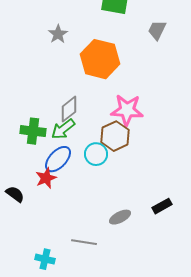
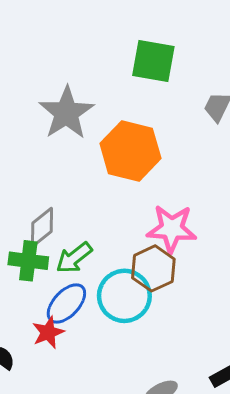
gray star: (58, 34) -> (66, 113), size x1.8
gray diamond: (69, 109) -> (42, 227), moved
cyan circle: (96, 154) -> (124, 296), size x1.5

